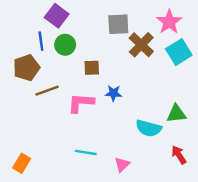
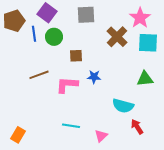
gray square: (118, 24) -> (86, 15), moved
cyan square: (179, 52) -> (148, 43), turned 35
brown pentagon: (26, 68) -> (14, 21), moved
green triangle: (176, 114) -> (145, 79), moved
red arrow: (179, 155) -> (137, 127), moved

